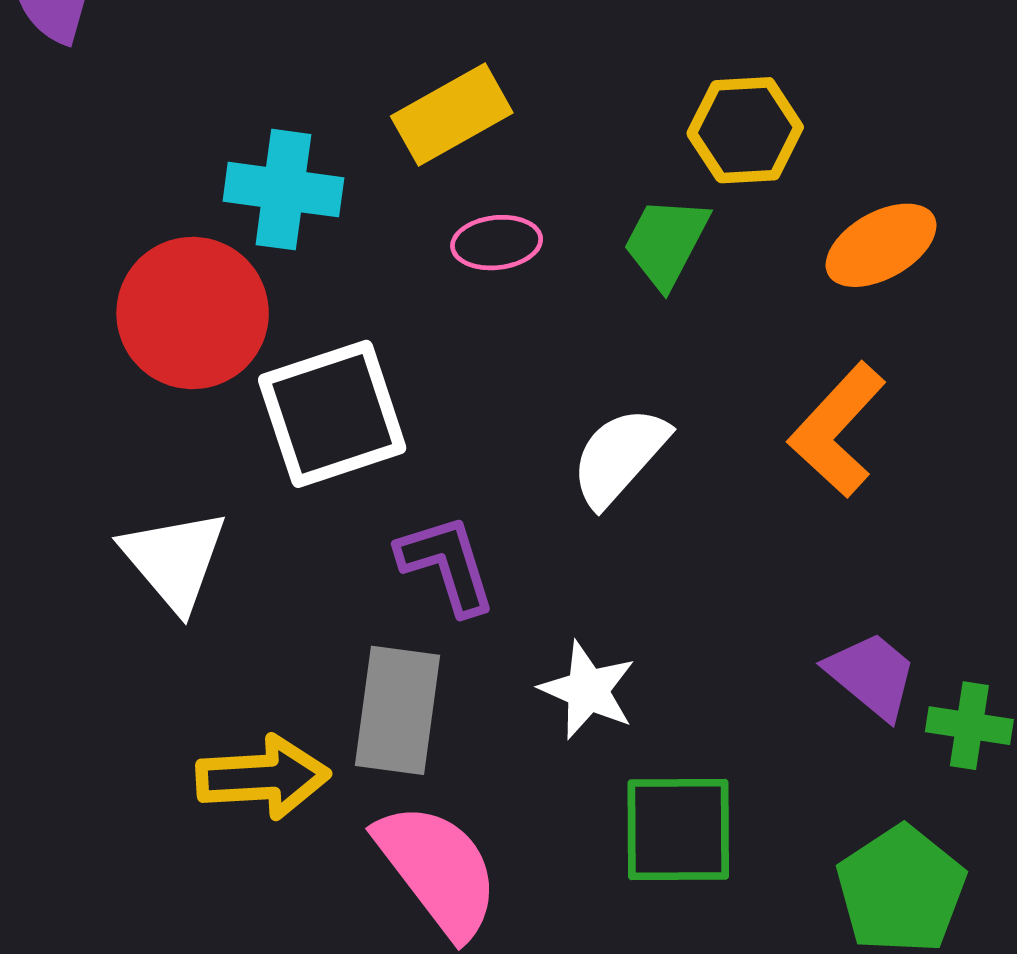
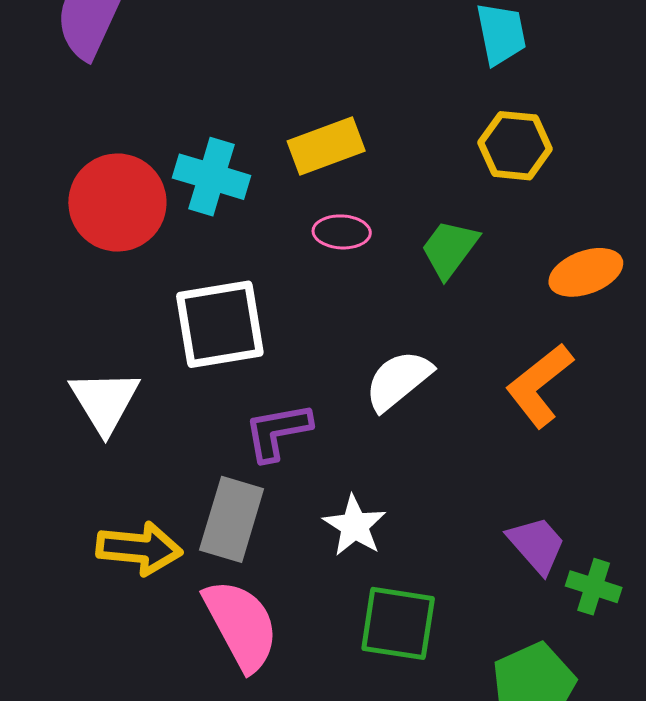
yellow hexagon: (745, 130) -> (515, 146), moved
red circle: (193, 313) -> (117, 203), moved
purple L-shape: (447, 564) -> (278, 432), turned -92

